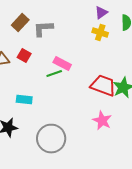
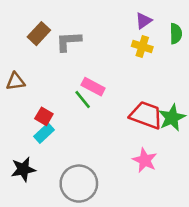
red square: (24, 56) -> (44, 116), moved
green line: (54, 74) -> (83, 100), turned 70
cyan rectangle: (24, 100) -> (44, 133), turned -49

